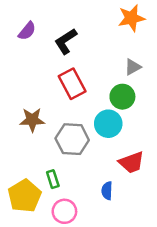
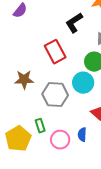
black L-shape: (66, 41) -> (74, 23), moved
pink circle: (64, 211) -> (60, 140), moved

